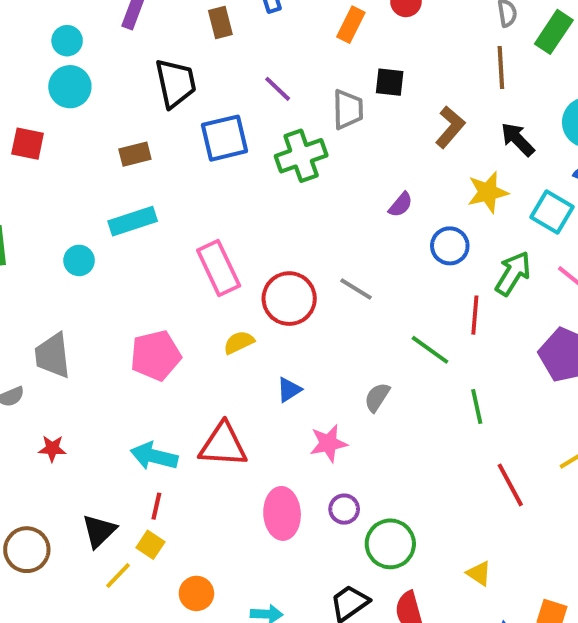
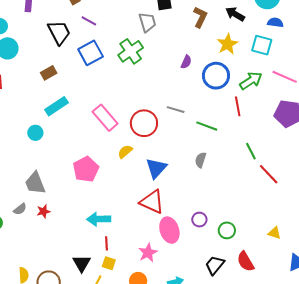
purple line: (278, 89) -> (89, 21), moved
blue circle: (450, 246) -> (216, 76), size x1.4
green arrow: (513, 273) -> (251, 81), turned 40
green line: (430, 350) -> (207, 126), moved
blue triangle: (289, 390) -> (156, 168), size x1.6
pink star: (328, 443) -> (148, 253), moved
red triangle: (223, 445) -> (152, 202), moved, turned 36
red star: (52, 449) -> (43, 211), moved
red line: (510, 485) -> (269, 174), moved
green circle: (390, 544) -> (227, 230), size x0.7

